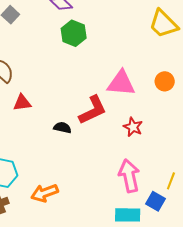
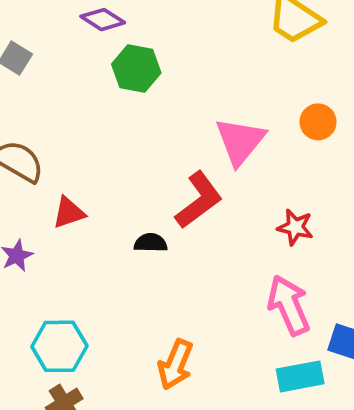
pink triangle: (121, 83) -> (240, 141), turned -44
red star: (133, 127) -> (295, 227), moved
orange arrow: (45, 193) -> (175, 364), moved, turned -36

